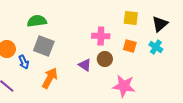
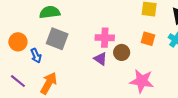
pink cross: (101, 36) -> (105, 38), moved
orange arrow: (50, 78) -> (49, 83), moved

